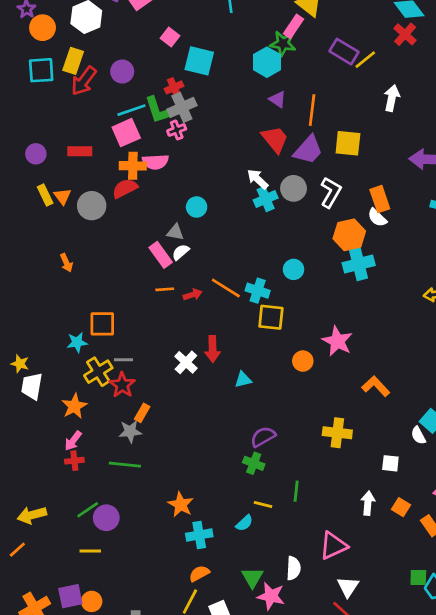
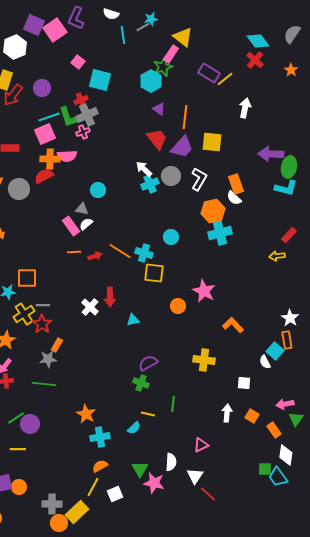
green star: (283, 44) -> (163, 67), turned -30
pink triangle: (333, 546) -> (201, 445), size x0.7
white triangle: (348, 587) -> (195, 476), moved

